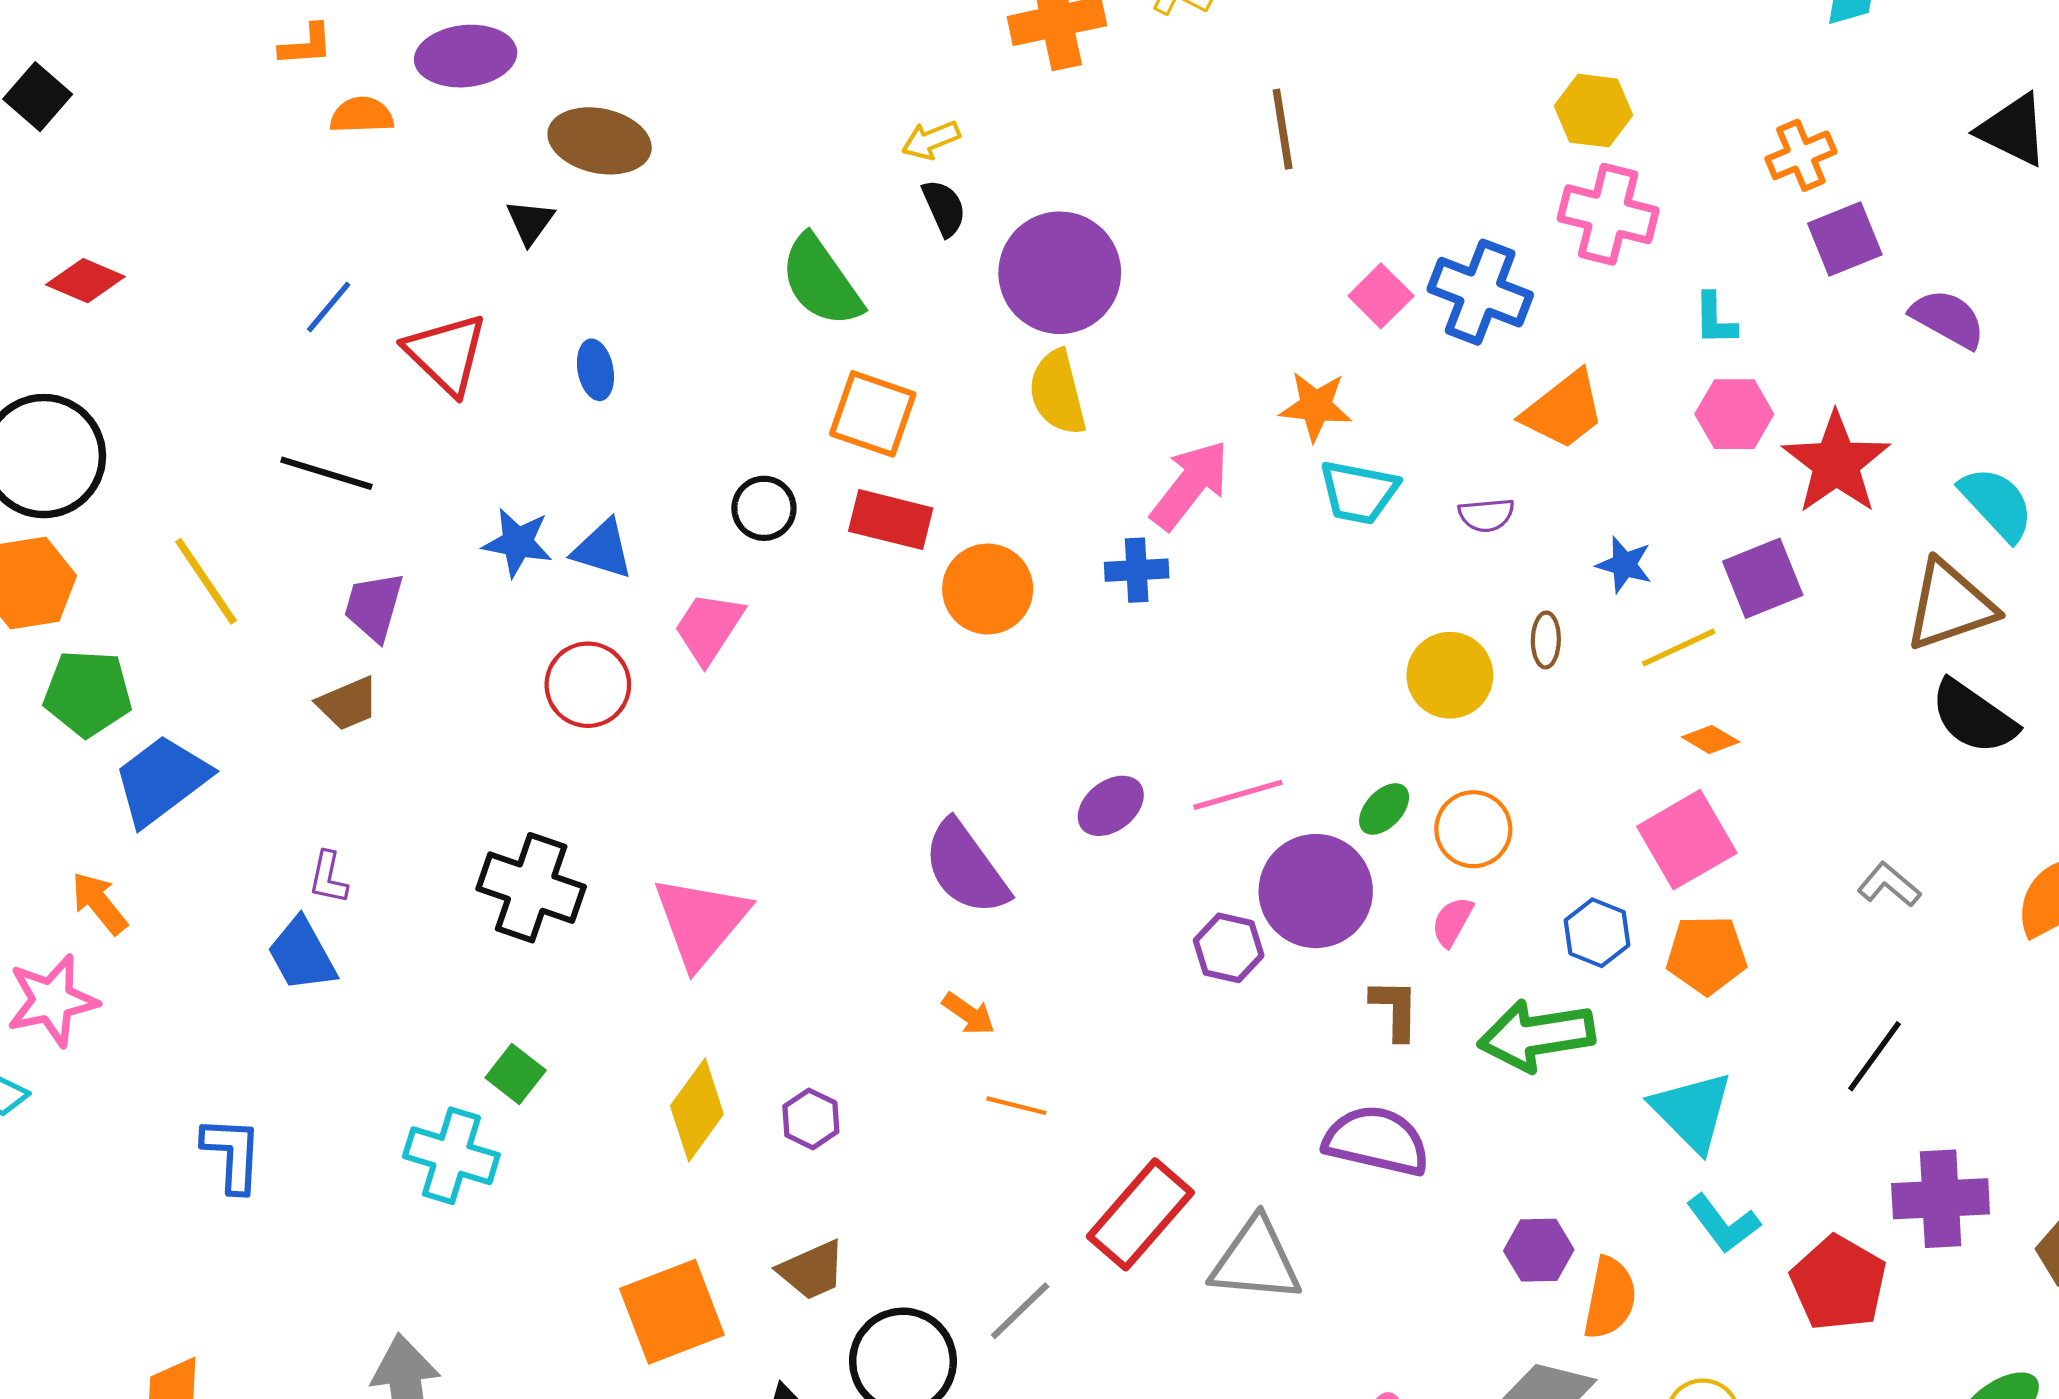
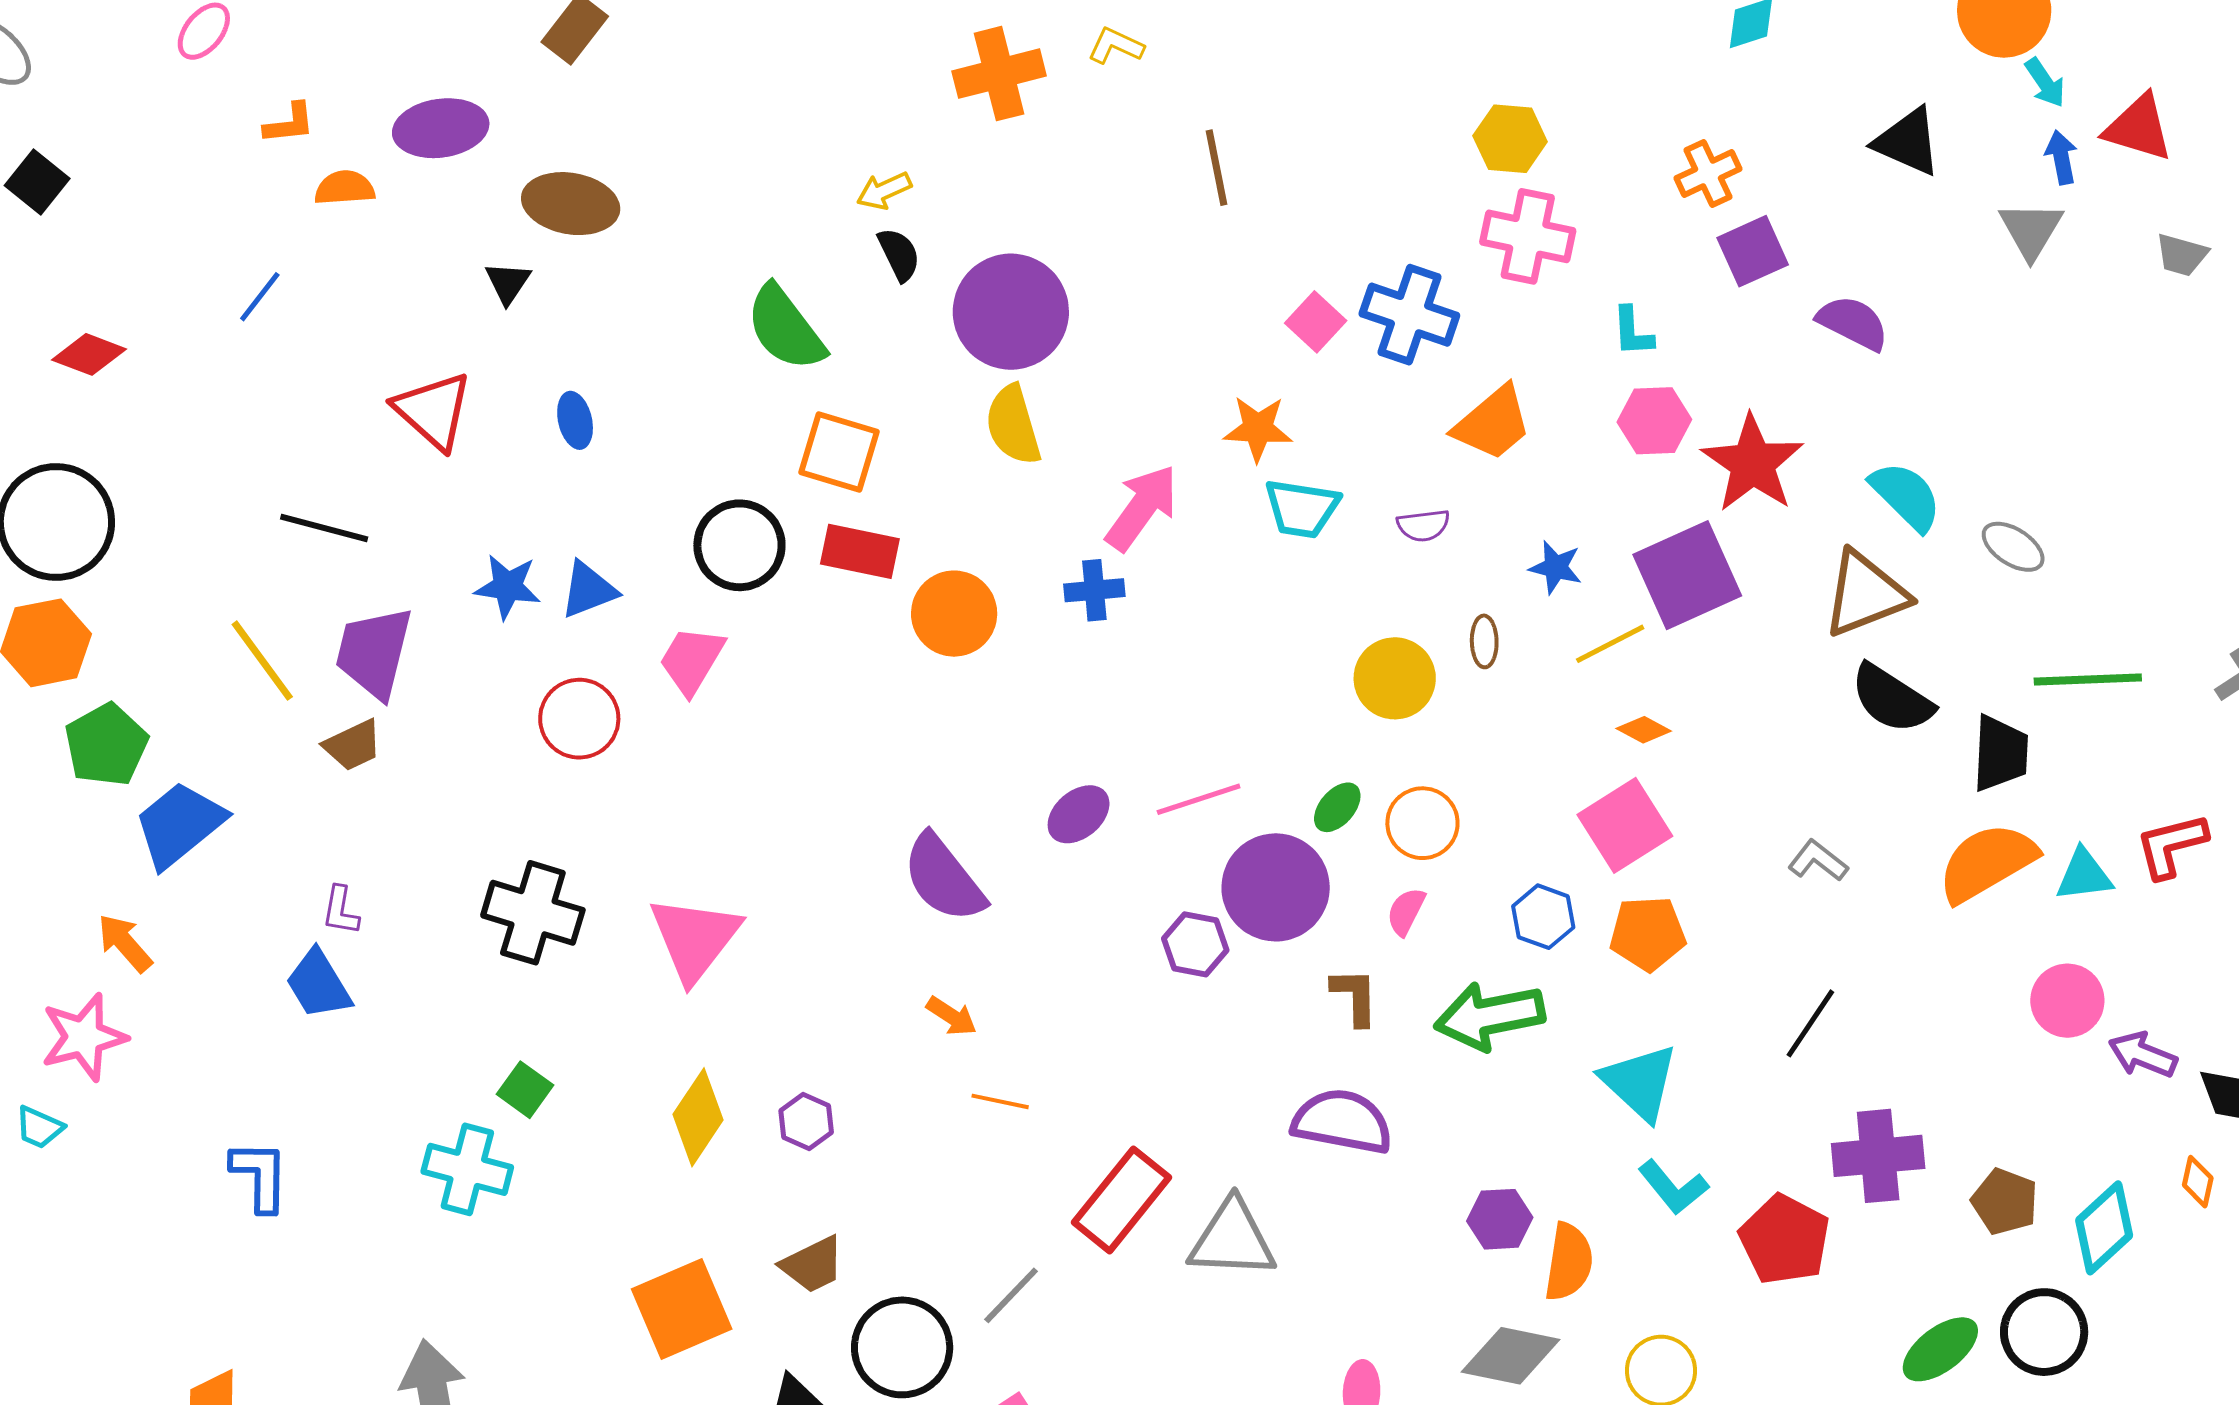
blue line: (329, 307) -> (260, 297), moved
black circle: (764, 508) -> (739, 545), size x1.5
blue triangle: (603, 549) -> (588, 590), turned -36
purple square: (1763, 578) -> (1687, 575), size x1.4
yellow line: (206, 581) -> (262, 661), moved
purple trapezoid: (374, 607) -> (374, 652), size x1.4
green pentagon: (88, 693) -> (106, 745), turned -30

